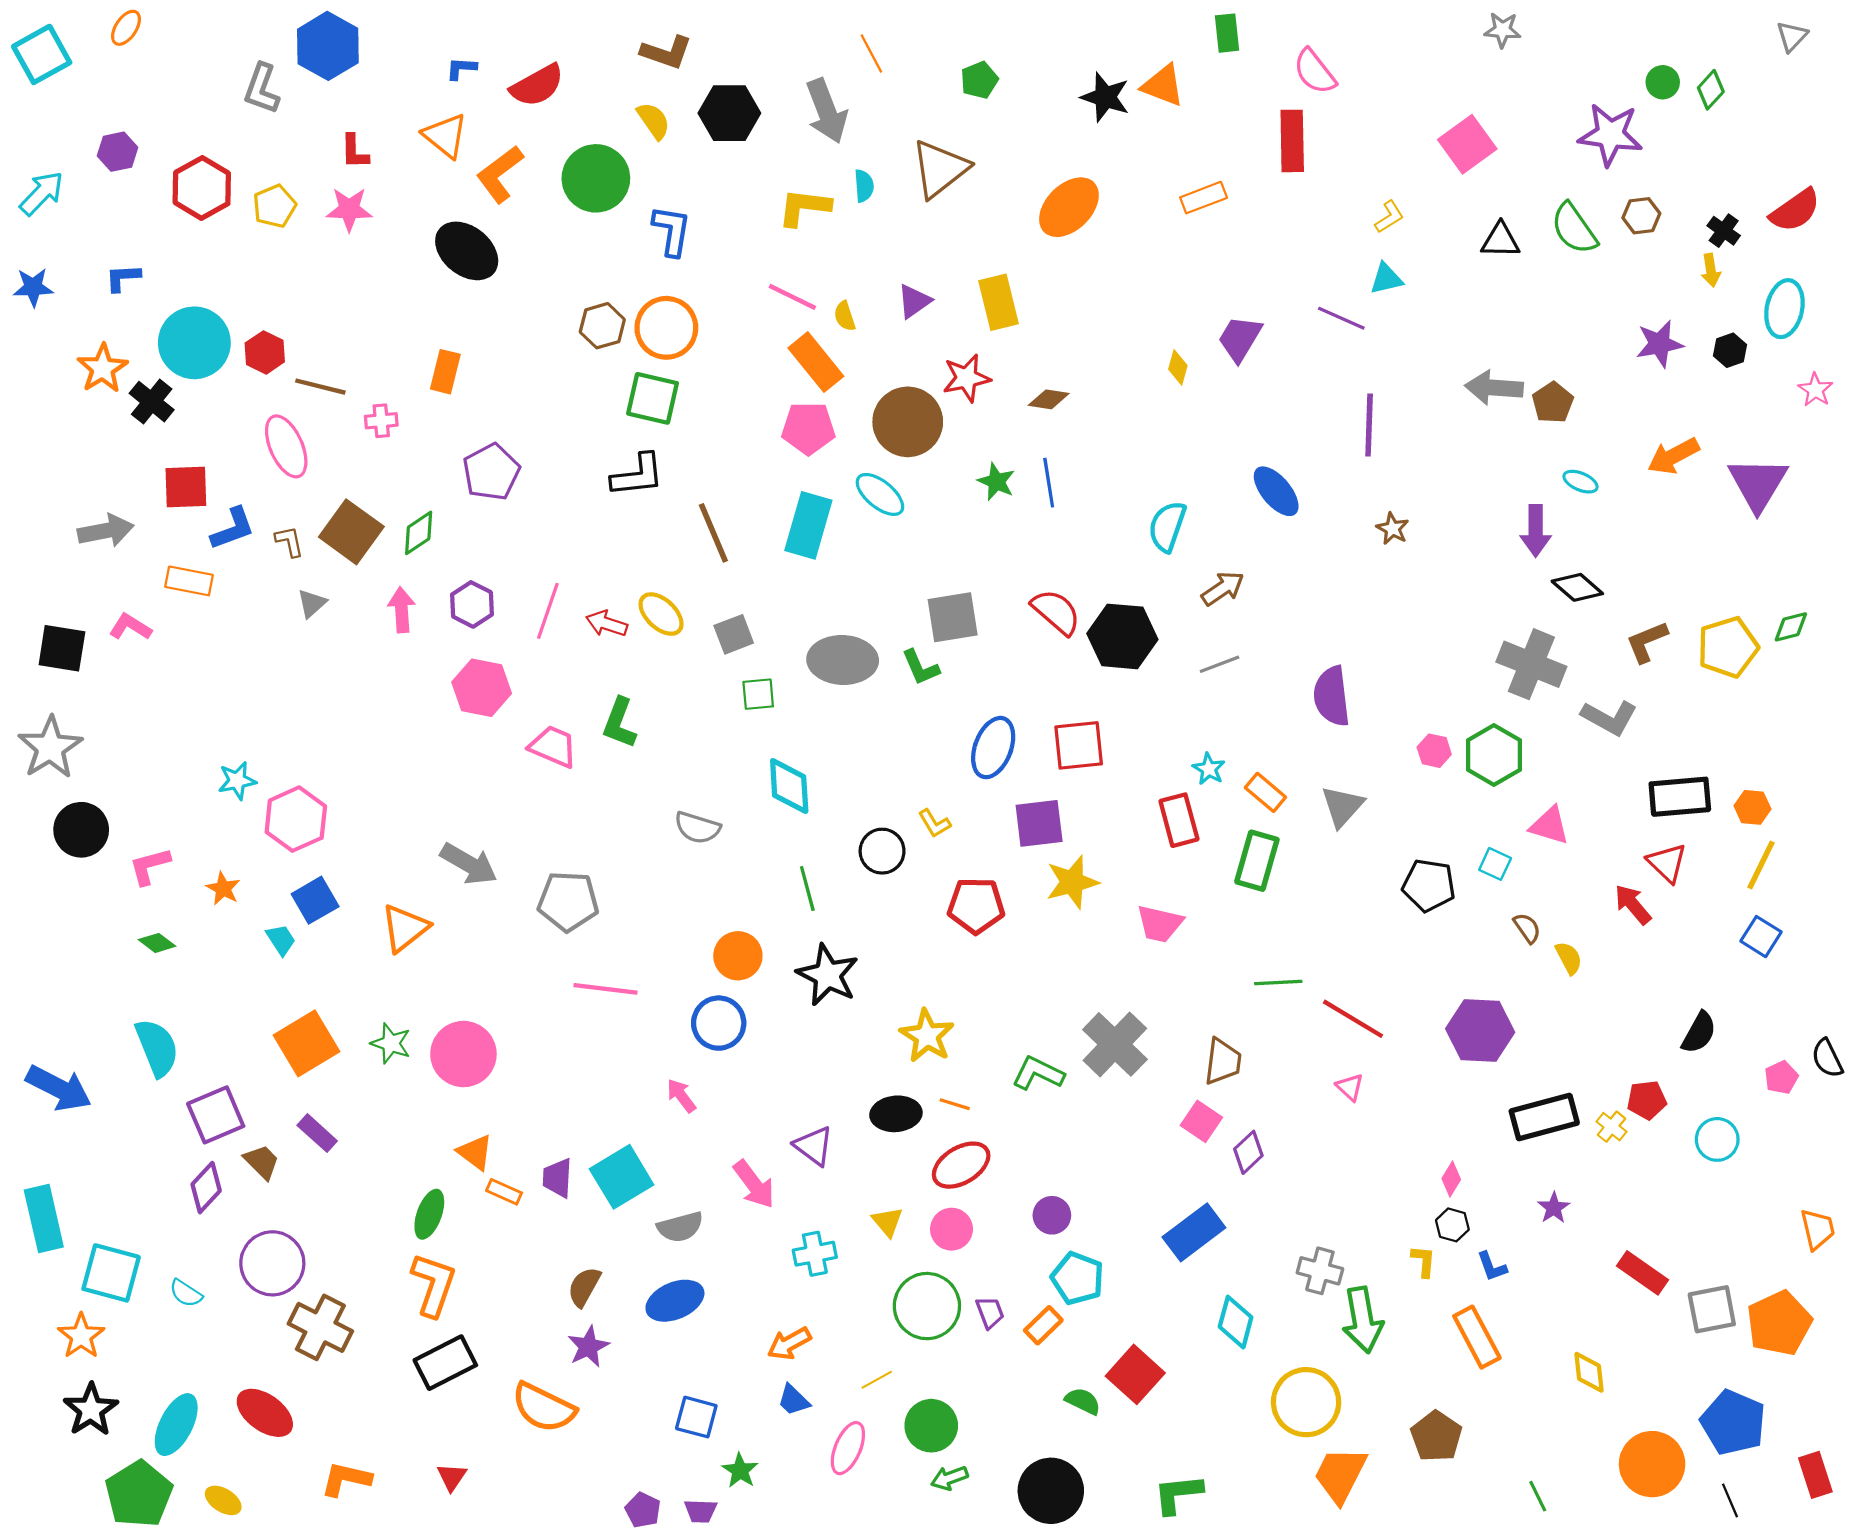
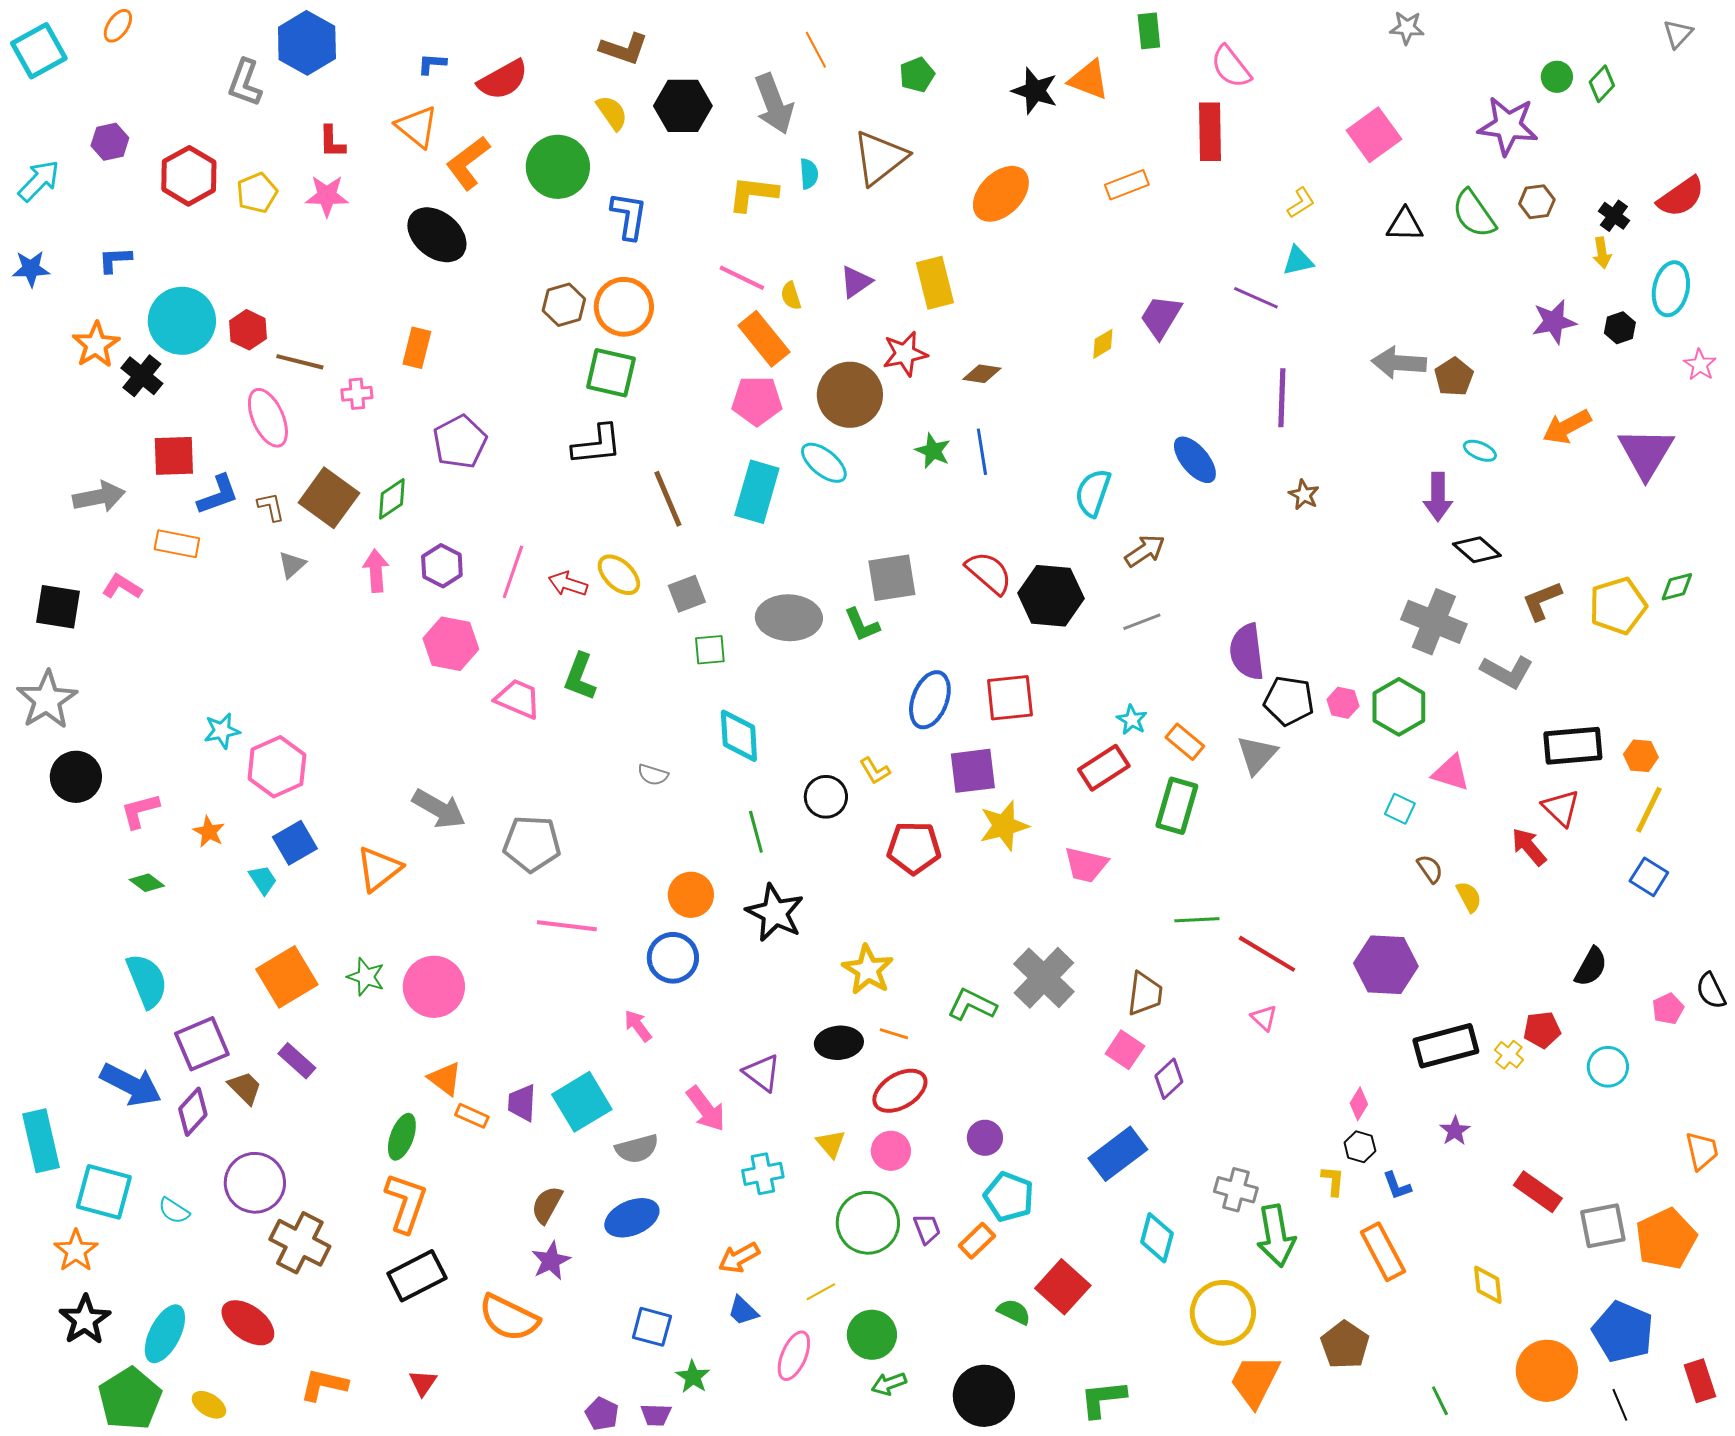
yellow diamond: (1178, 367) -> (1103, 344), turned 44
red rectangle: (1179, 820) -> (1104, 768), turned 72
gray semicircle: (697, 828) -> (653, 775), size x0.7
black pentagon: (1429, 885) -> (1289, 701), moved
blue arrow: (59, 1088) -> (131, 1085), moved

